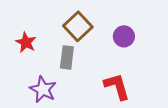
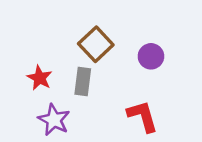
red star: (26, 42) -> (40, 78), moved

